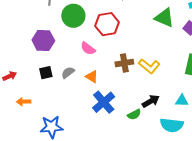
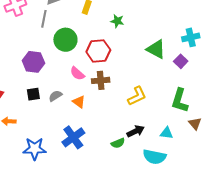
brown cross: (124, 63) -> (101, 80), moved
yellow L-shape: (149, 66) -> (137, 96), turned -70
blue cross: (104, 102) -> (73, 137), moved

